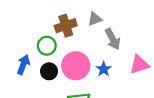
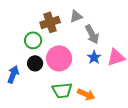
blue arrow: (23, 65) -> (13, 74), moved
blue star: (104, 69) -> (94, 57), moved

